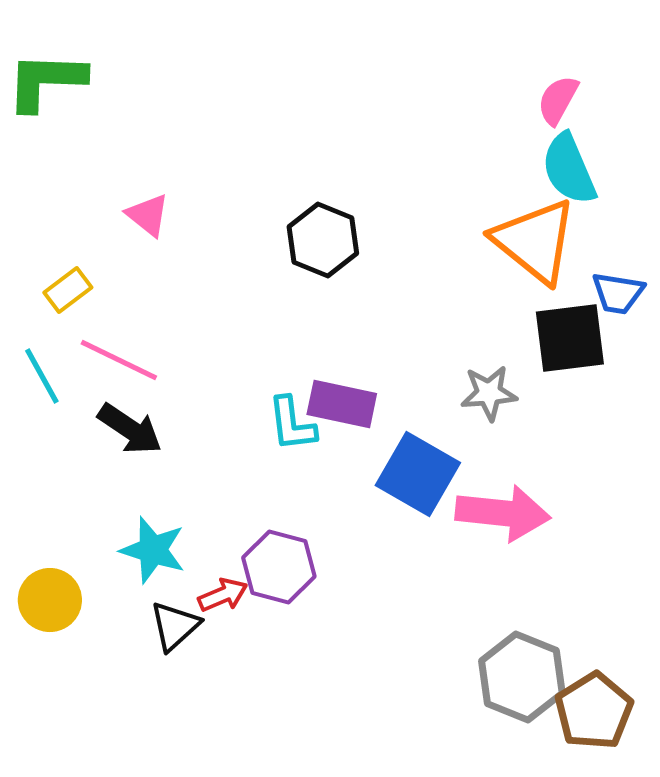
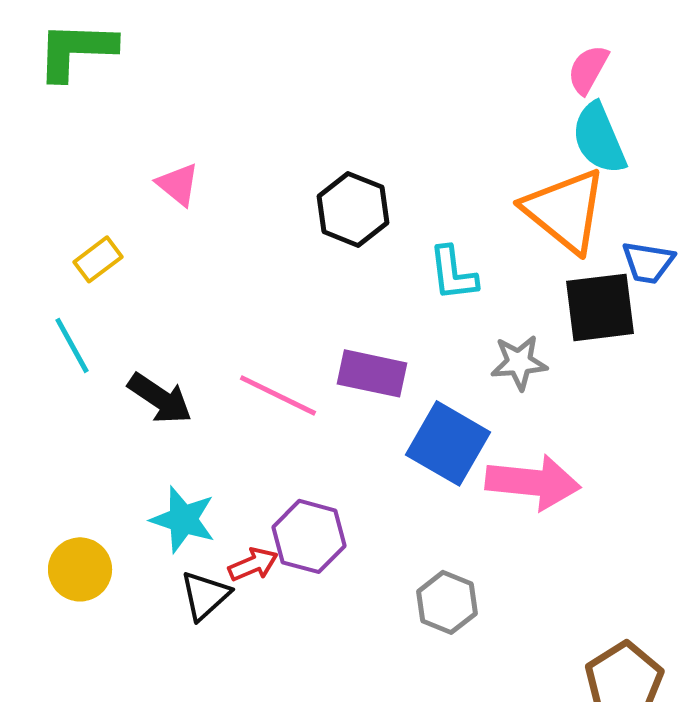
pink line: (119, 360) -> (278, 395), moved
cyan L-shape: (292, 424) -> (453, 273), moved
gray hexagon: (522, 677) -> (447, 602), moved, size x0.7

